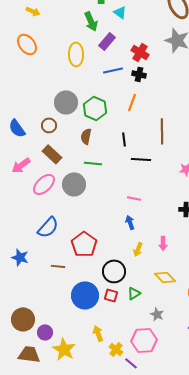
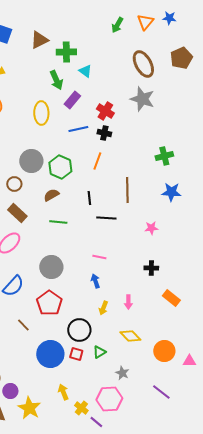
brown semicircle: (86, 136) -> (51, 195), turned 49
gray circle: (74, 184) -> (51, 267), moved
brown line: (58, 266) -> (23, 325), turned 40

